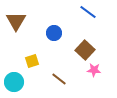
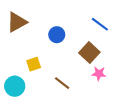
blue line: (88, 12) -> (100, 24), moved
brown triangle: (16, 21) -> (17, 22), turned 30

